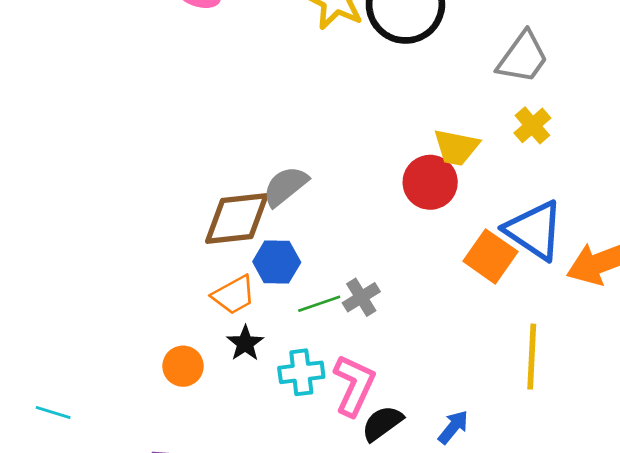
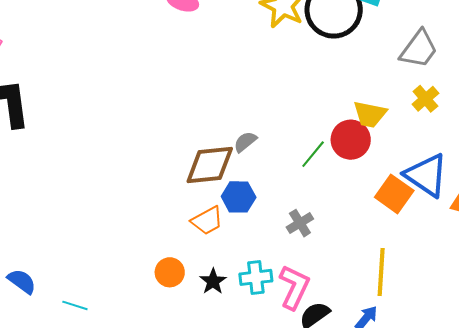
gray semicircle: (285, 186) -> (245, 142), size x0.7
green line: (319, 304) -> (313, 154), moved, turned -32
black star: (245, 343) -> (213, 281), moved
yellow line: (532, 357) -> (381, 272), moved

